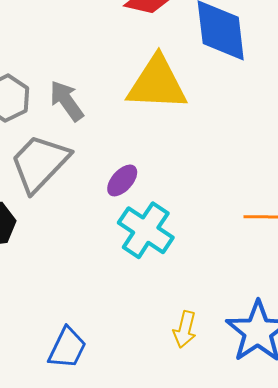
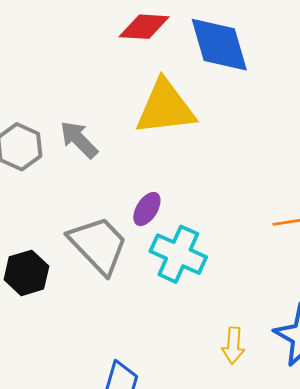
gray trapezoid: (40, 163) -> (98, 245), moved, turned 102

